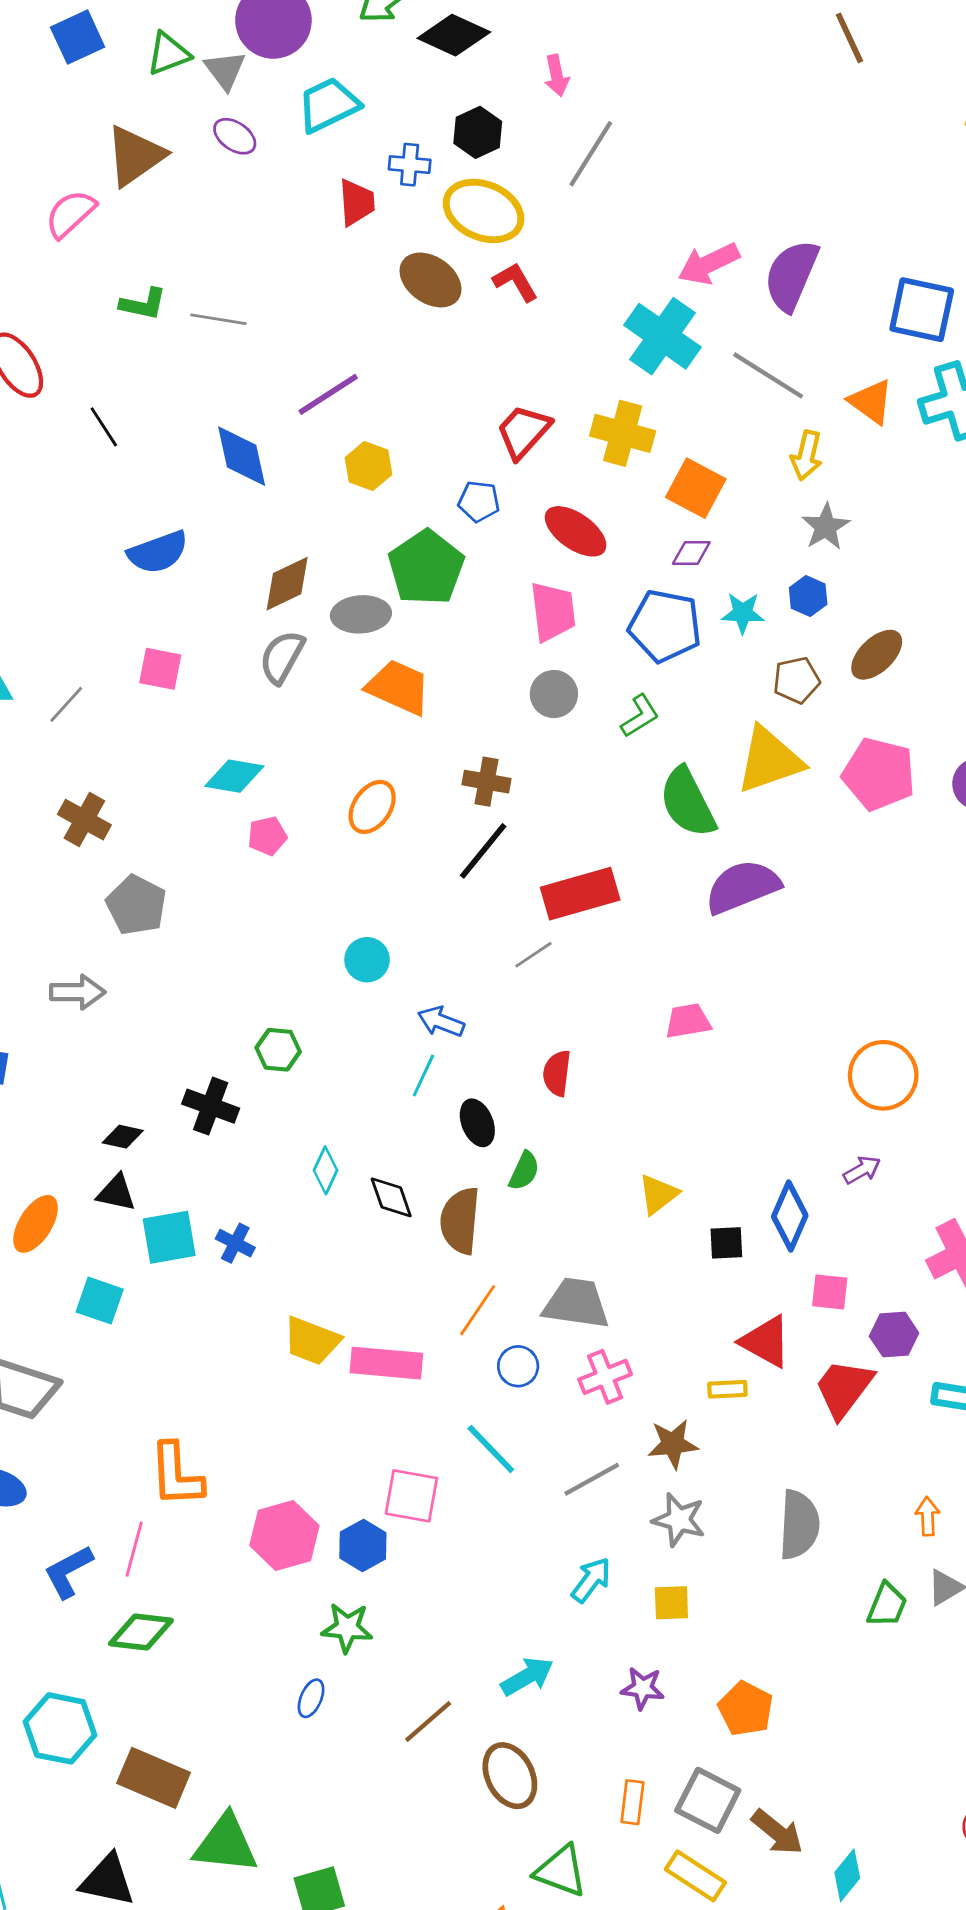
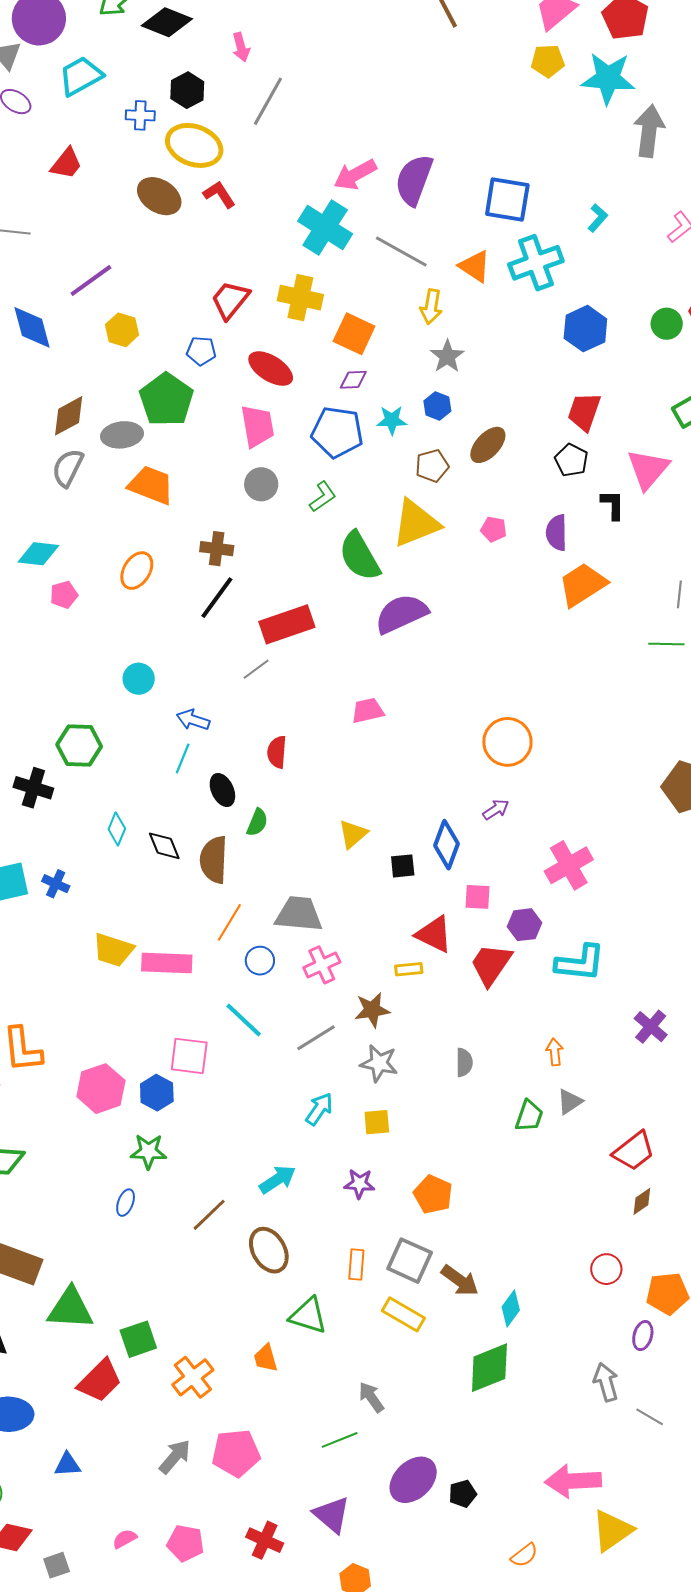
red trapezoid: (357, 202) -> (66, 164), moved, turned 45
pink pentagon: (879, 774) -> (494, 529), size x0.5
green hexagon: (278, 1050) -> (79, 745), size x1.4
gray semicircle: (799, 1525) -> (464, 1062), size x0.6

